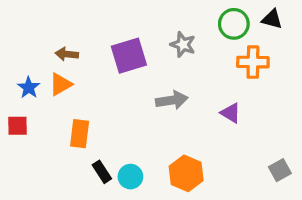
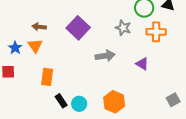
gray star: (183, 45) -> (123, 28), moved
purple square: (129, 56) -> (78, 28), turned -30
orange triangle: (60, 84) -> (35, 46), turned -35

